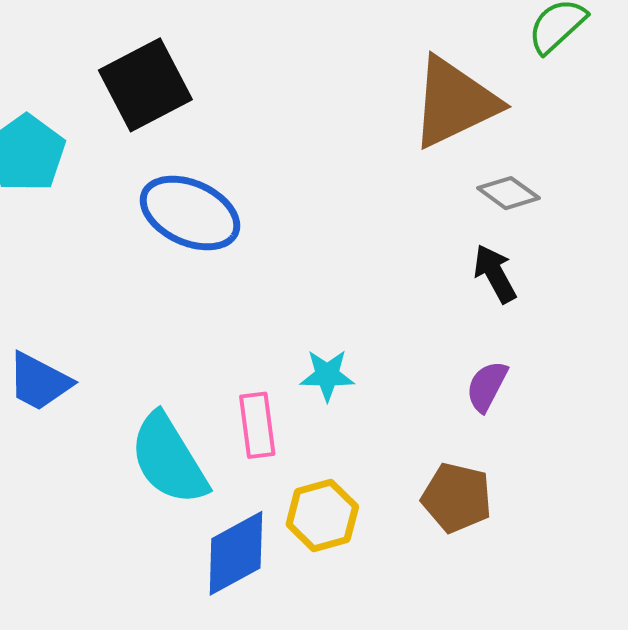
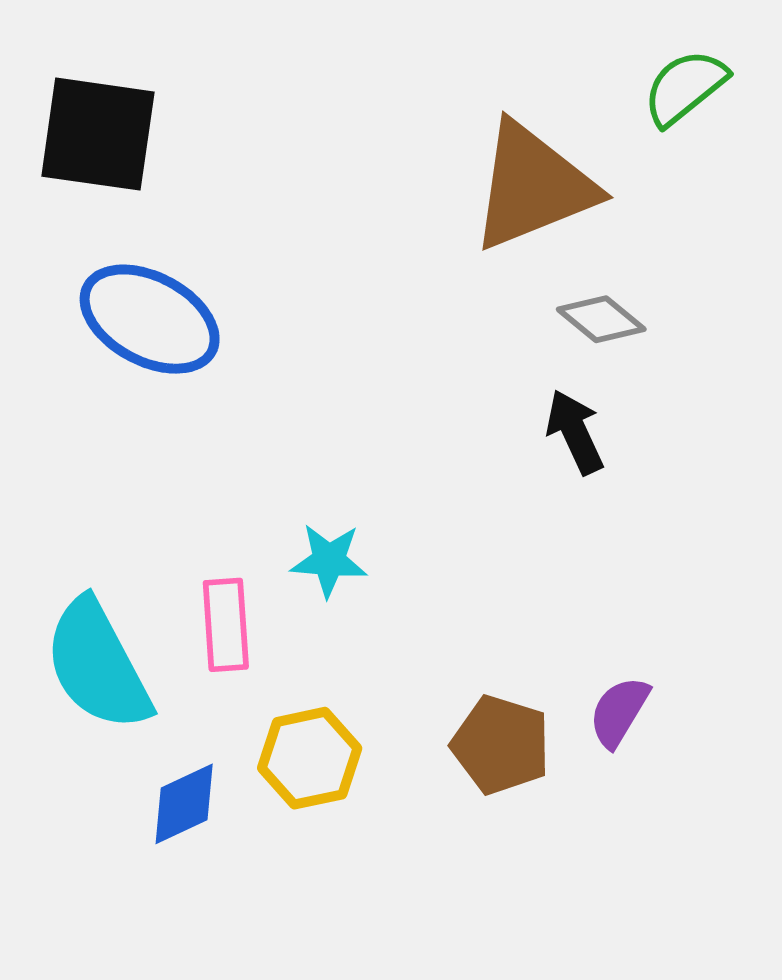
black square: (145, 85) -> (98, 134), turned 32
purple semicircle: (487, 386) -> (619, 712), moved
blue diamond: (236, 553) -> (184, 804), size x0.7

